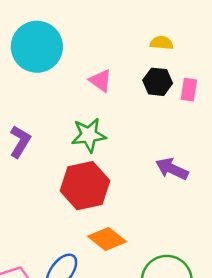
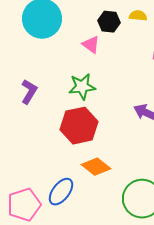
black hexagon: (158, 82) -> (109, 22), moved

